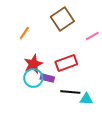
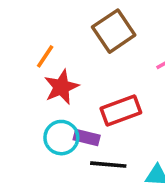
red star: (33, 64) -> (61, 87), moved
black line: (70, 92) -> (108, 165), moved

